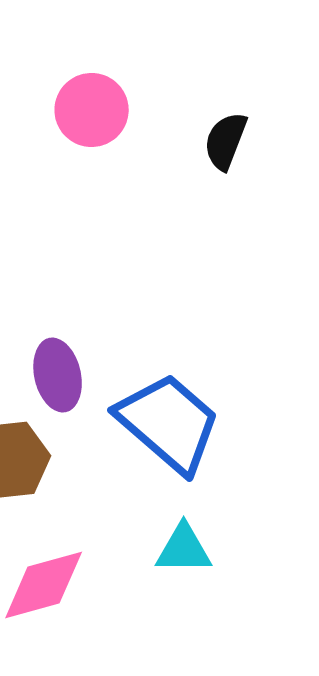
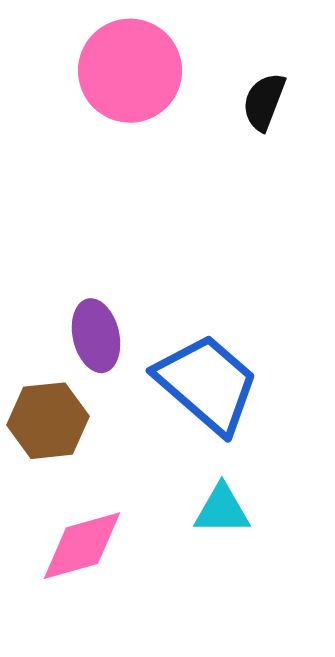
pink circle: (92, 110) -> (130, 71), size x1.4

